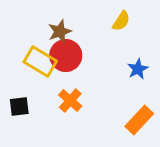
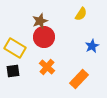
yellow rectangle: (40, 62) -> (15, 48), moved
orange rectangle: (139, 120) -> (79, 79), moved

